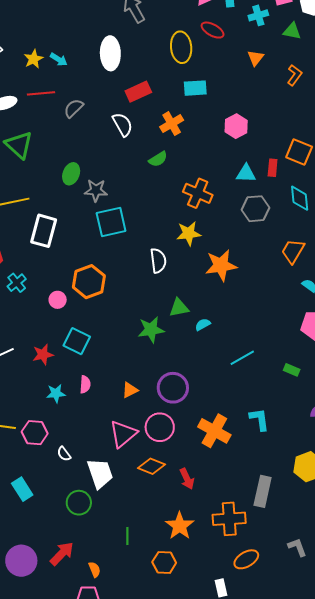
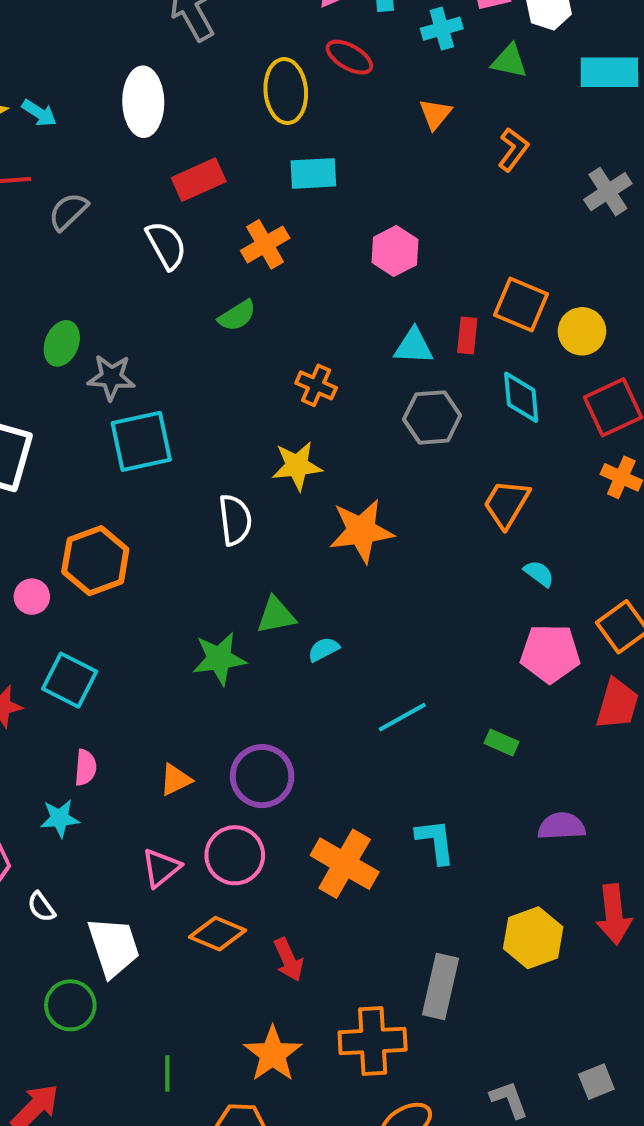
orange cross: (198, 193) -> (316, 385), size x0.7
cyan star: (56, 393) -> (60, 818), moved
pink triangle: (123, 434) -> (161, 868), size x0.7

